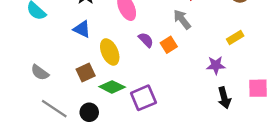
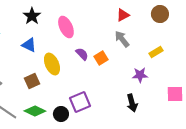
gray arrow: (182, 19) -> (122, 39), moved
green diamond: (112, 87) -> (35, 111), moved
black arrow: (224, 98) -> (132, 103), moved
black circle: (89, 112) -> (61, 114), moved

